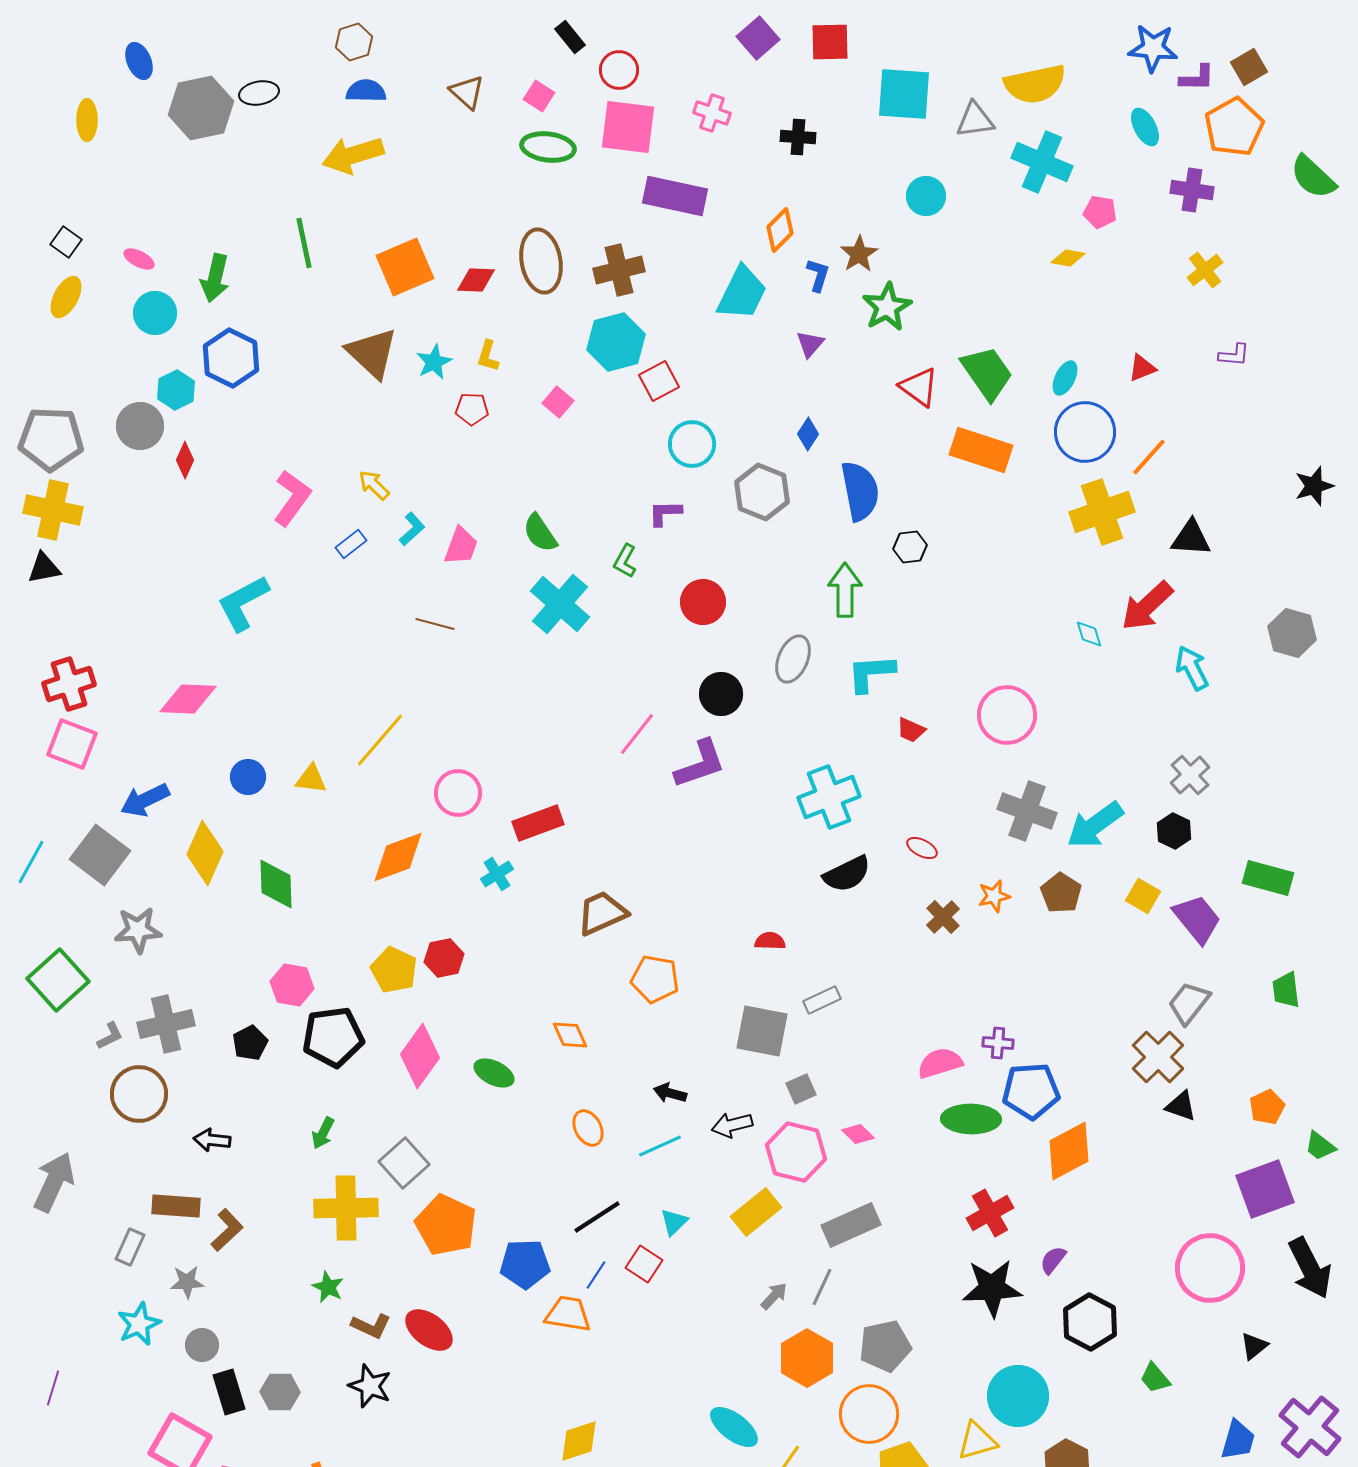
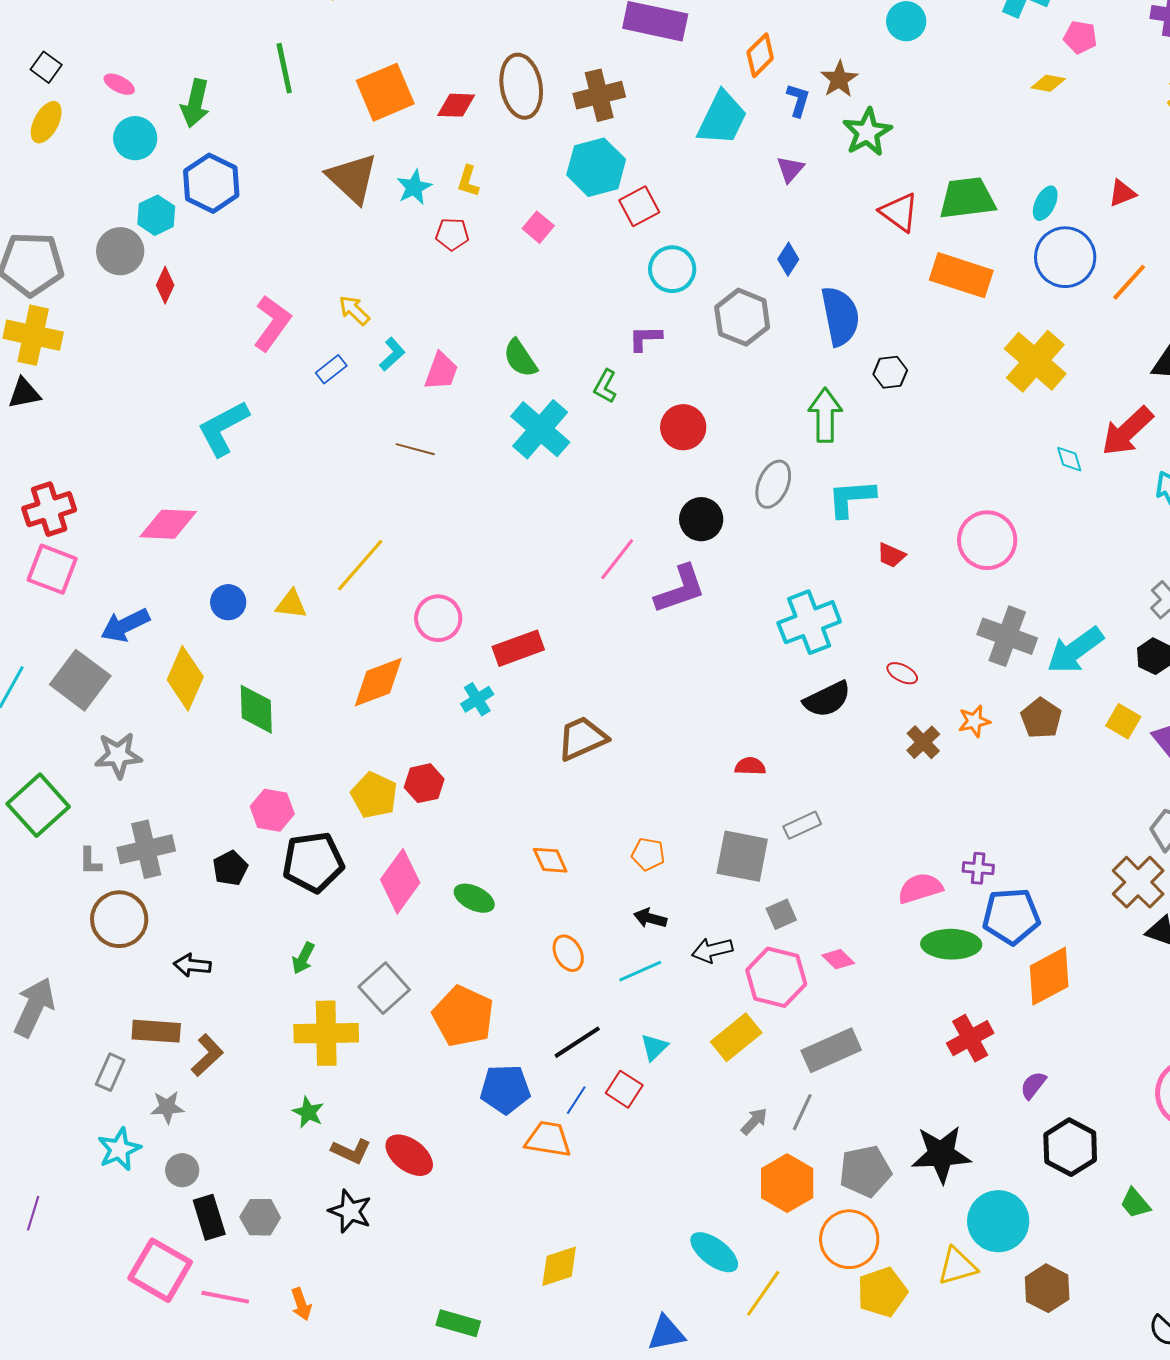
green trapezoid: (987, 373) -> (967, 198), turned -62
yellow cross: (1102, 512) -> (1035, 361), moved, turned -30
orange pentagon: (655, 979) -> (648, 854), moved, size x0.7
gray L-shape: (110, 1036) -> (90, 861), turned 116
orange pentagon: (446, 1225) -> (463, 1016), moved
black star: (992, 1288) -> (941, 1154), moved

